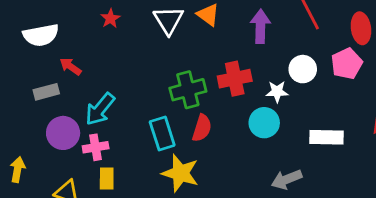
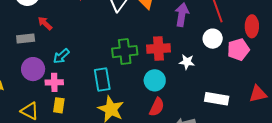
white circle: (303, 69) -> (213, 39), moved
cyan arrow: (100, 109) -> (61, 56), size x0.7
cyan circle: (264, 123) -> (155, 80), moved
red semicircle: (202, 128) -> (157, 107), moved

